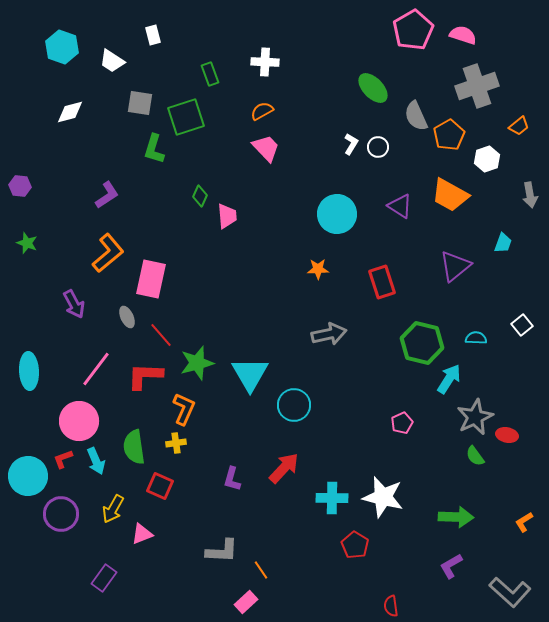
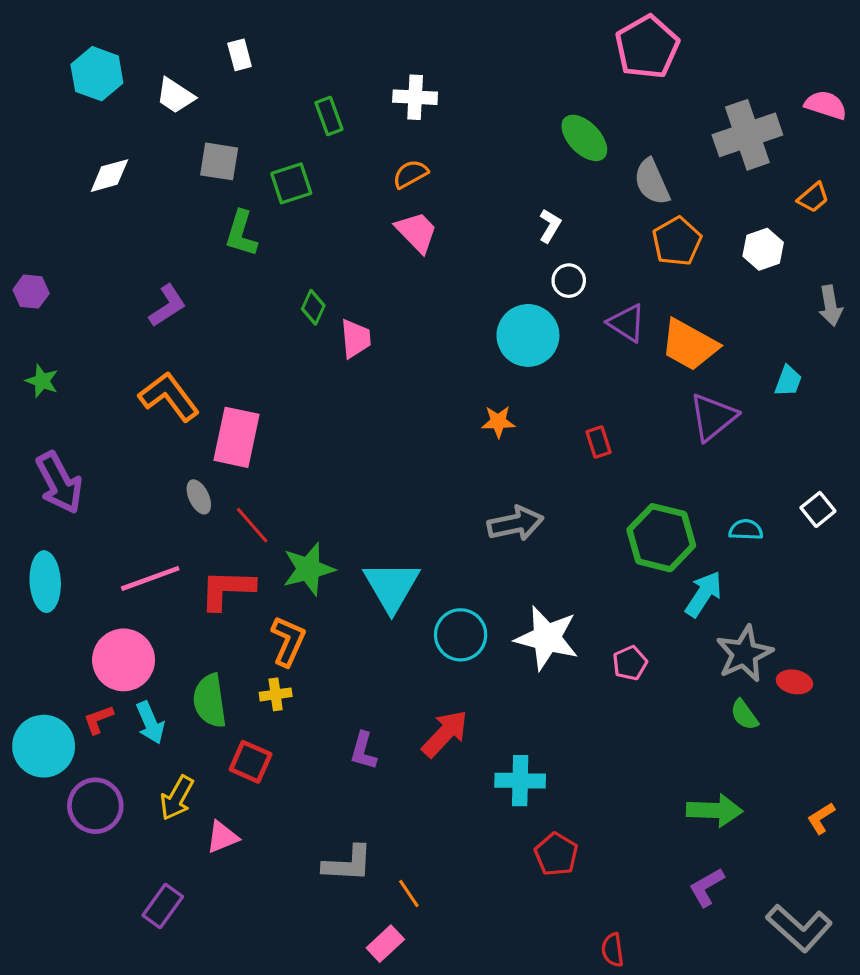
pink semicircle: (463, 35) -> (826, 105), moved
green square: (186, 117) -> (291, 183), size x0.7
orange pentagon: (449, 135) -> (677, 241), moved
white circle: (378, 147) -> (569, 281), moved
orange trapezoid: (450, 195) -> (689, 345), moved
orange L-shape: (108, 253) -> (169, 397), turned -87
red rectangle: (382, 282) -> (599, 442), size x0.6
purple arrow: (74, 304) -> (59, 483), moved, size x1.4
pink line: (96, 369) -> (150, 578), turned 33
white star: (383, 497) -> (547, 638), moved

